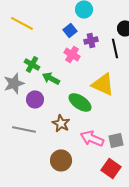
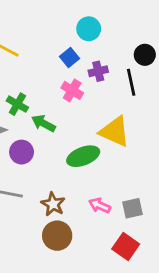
green ellipse: (80, 102) -> (83, 156), turned -55
brown star: (61, 123) -> (53, 204), moved
pink arrow: (92, 138) -> (100, 205), size x0.7

